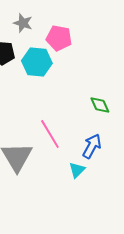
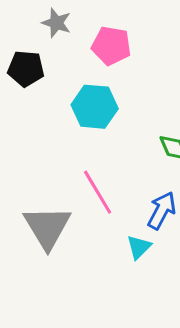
cyan hexagon: (37, 62) -> (95, 107), moved

